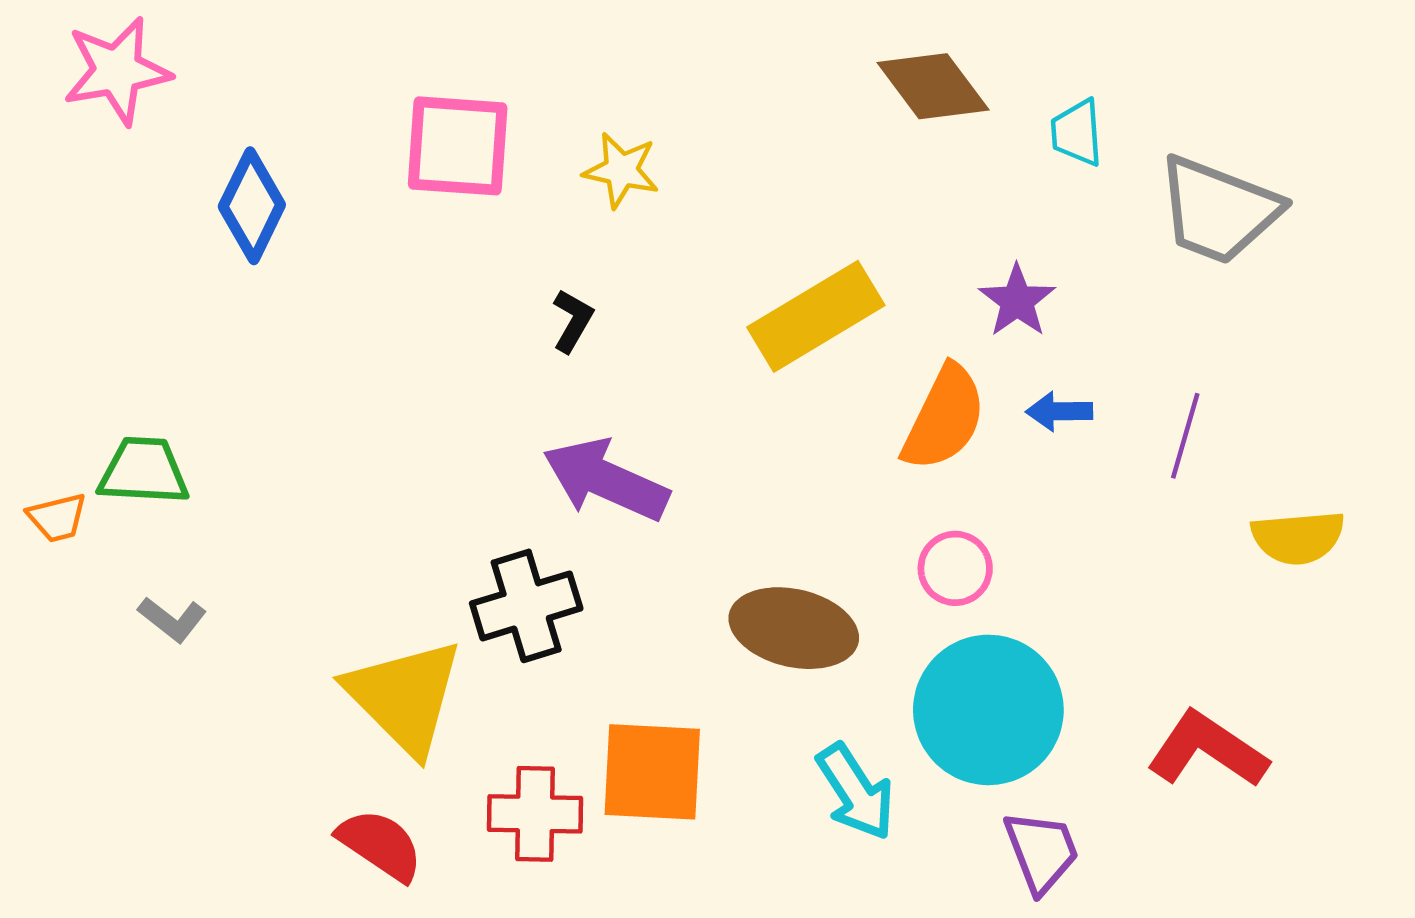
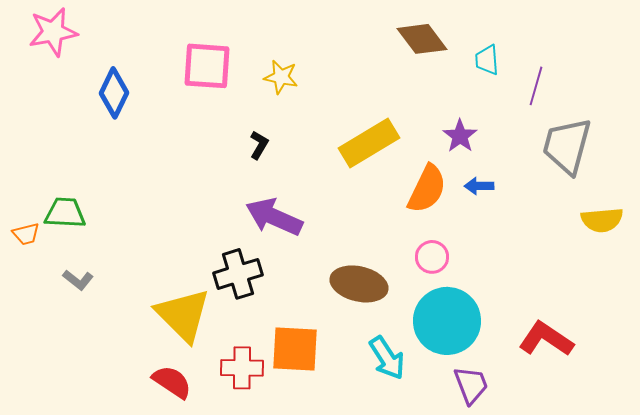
gray trapezoid: (1218, 210) -> (567, 146), moved, turned 84
purple line: (1185, 436) -> (536, 86), moved
yellow semicircle: (1298, 537) -> (602, 220), moved

